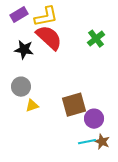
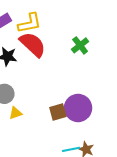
brown square: (74, 105) -> (58, 112), size x0.7
purple circle: (94, 119) -> (78, 108), moved, size x1.4

